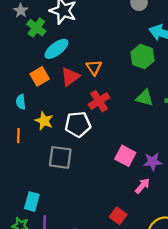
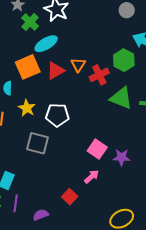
orange square: (40, 76) -> (28, 67), size x1.4
green triangle: (145, 98) -> (121, 98), size x1.4
red cross: (99, 101) -> (99, 75), moved
pink arrow: (142, 186) -> (92, 177), moved
red square: (118, 216) -> (70, 197), moved

